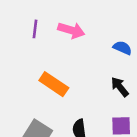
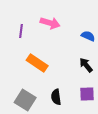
purple line: (35, 29) -> (21, 31), moved

